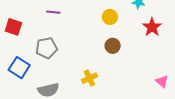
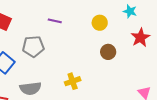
purple line: (53, 12) -> (55, 21), moved
brown circle: (113, 46) -> (108, 52), moved

